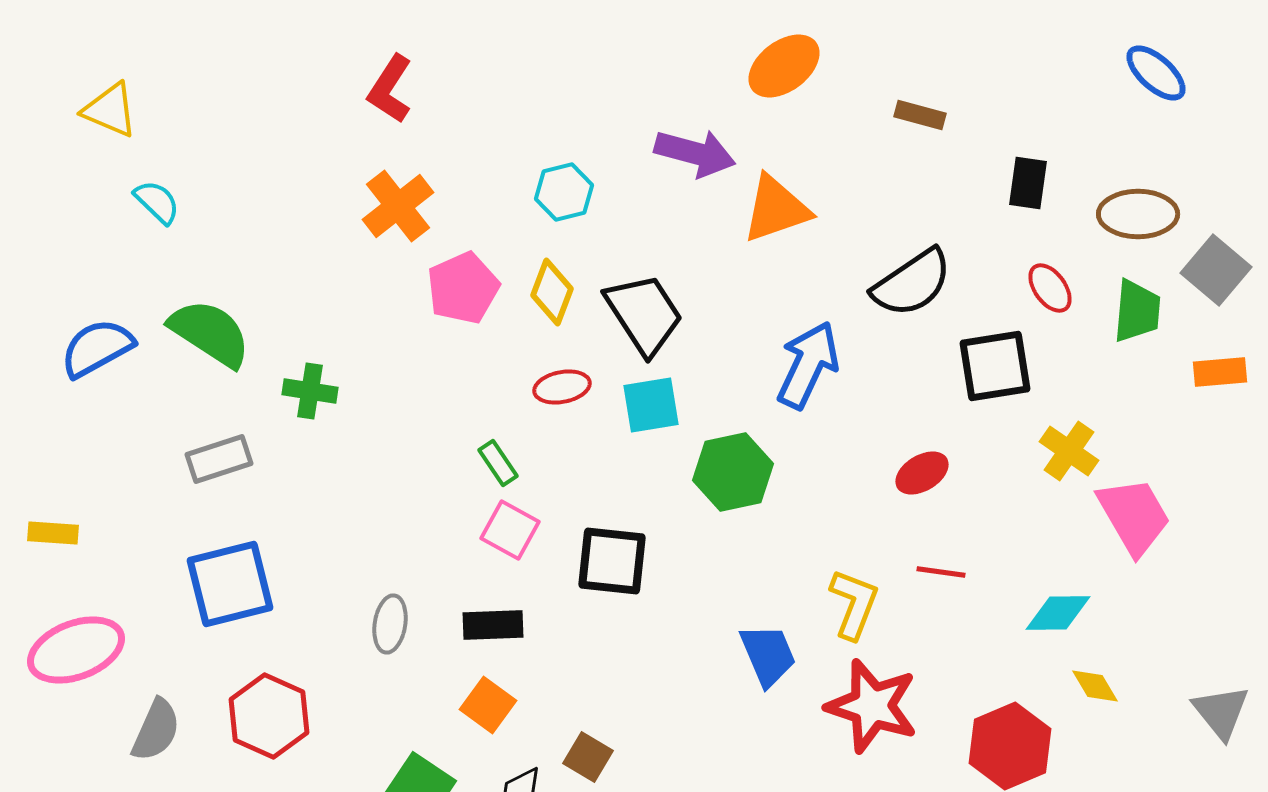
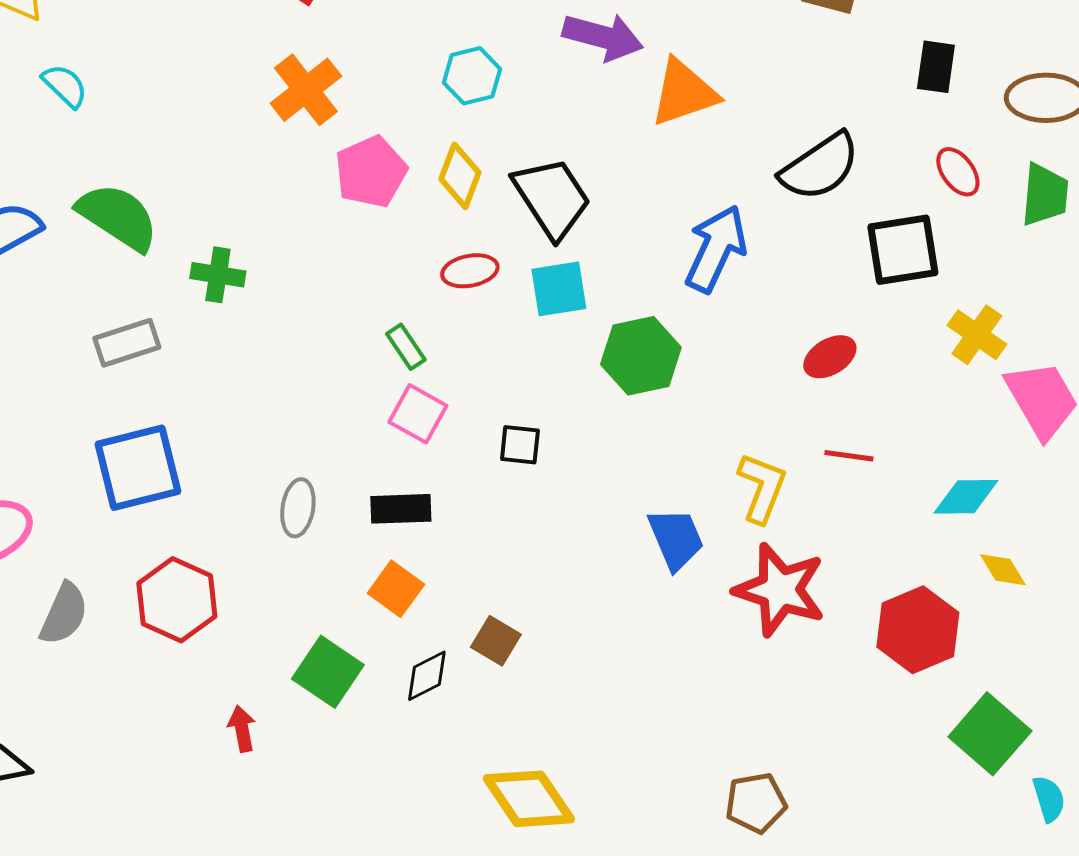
black square: (612, 561) -> (520, 445), size x0.6

